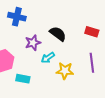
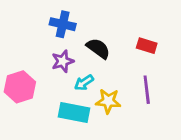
blue cross: (17, 17) -> (63, 24), moved
cyan rectangle: (23, 79) -> (74, 112), moved, size x1.5

